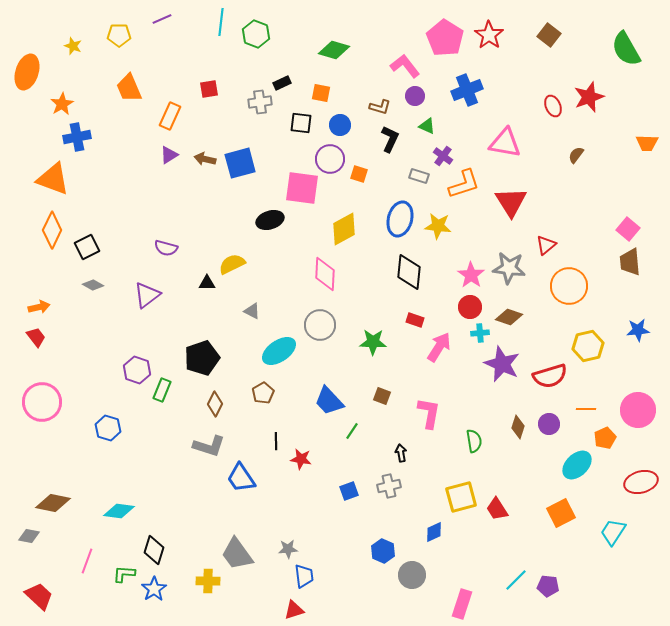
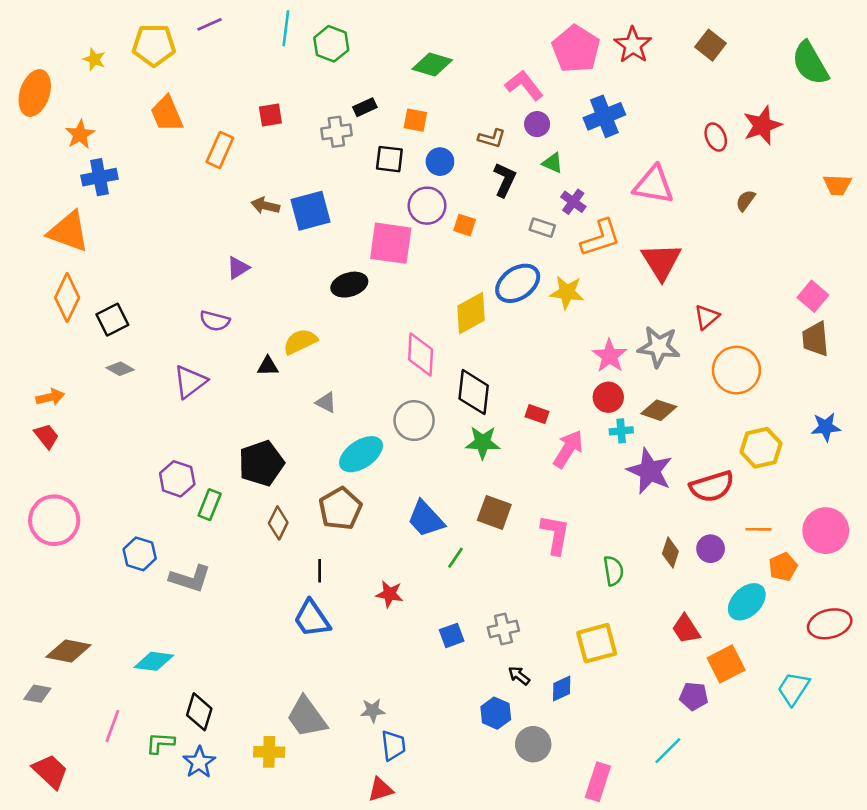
yellow pentagon: (119, 35) -> (154, 45), size x1.4
purple triangle: (169, 155) -> (238, 268), moved
blue ellipse: (400, 219) -> (518, 283), turned 40
yellow diamond: (344, 229) -> (471, 313), moved
black diamond: (409, 272) -> (474, 392), moved
brown pentagon: (263, 393) -> (340, 509), size x1.5
brown square: (382, 396) -> (494, 512), size x1.5
black line: (276, 441) -> (320, 571), moved
gray L-shape: (209, 446) -> (190, 578), moved
black arrow: (401, 453) -> (519, 676), moved, turned -42
red trapezoid: (497, 509) -> (686, 629), moved
purple pentagon: (548, 586) -> (694, 696), moved

